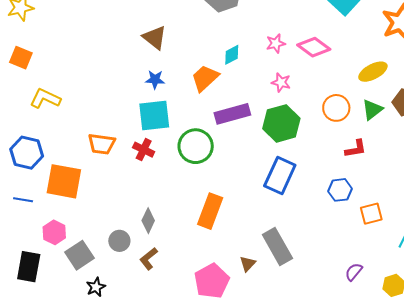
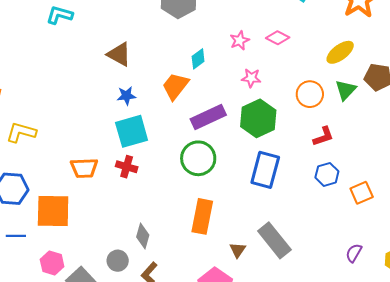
pink diamond: (314, 47) -> (278, 38), size x0.7
green circle: (196, 146) -> (198, 158), moved
red L-shape: (356, 149) -> (323, 136), moved
brown triangle: (248, 264) -> (238, 250), moved

